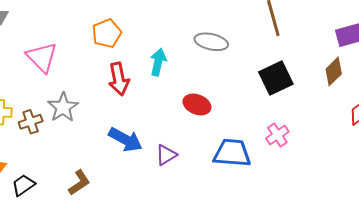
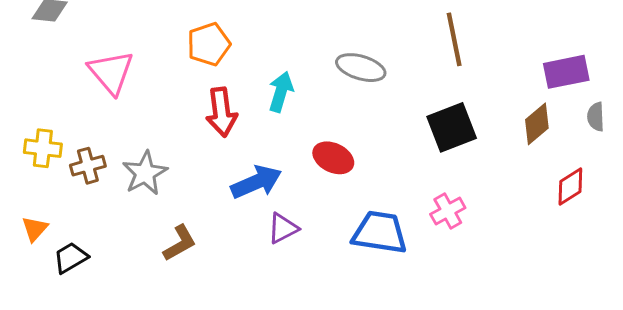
gray star: (63, 107) -> (145, 173), moved
blue arrow: (125, 140) -> (256, 182), moved, turned -56
brown L-shape: (79, 183) -> (180, 243), moved

